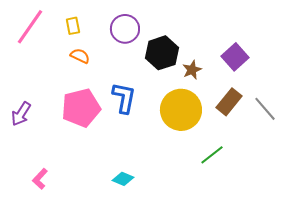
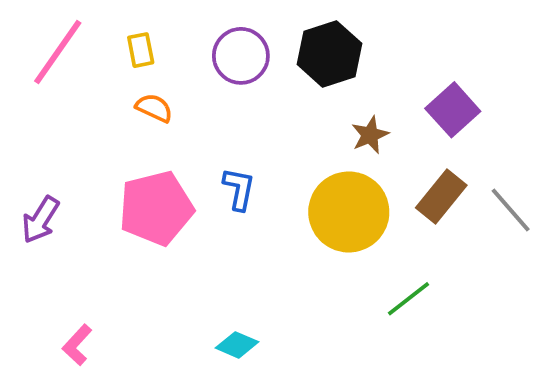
black hexagon: (162, 53) -> (330, 54), moved
blue L-shape: (124, 98) -> (239, 189), size x0.7

